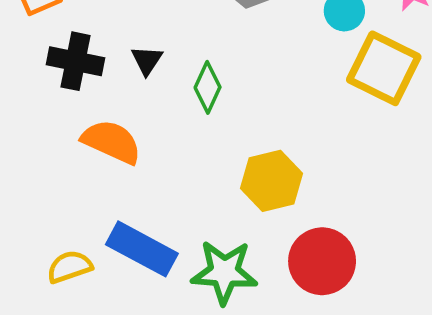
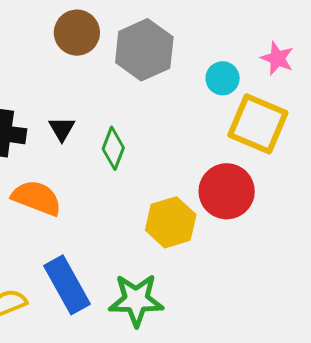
blue rectangle: (142, 249) -> (67, 285), turned 36
red circle: (322, 261) -> (227, 191), moved

